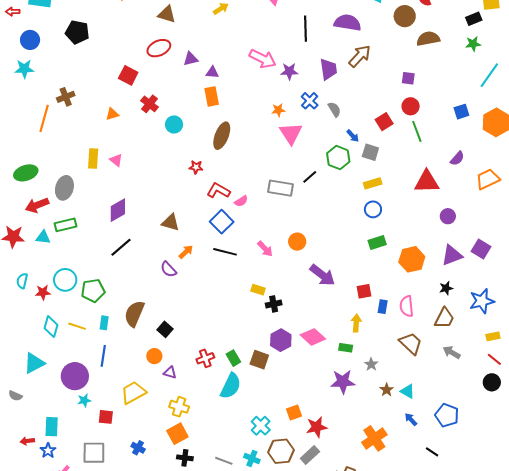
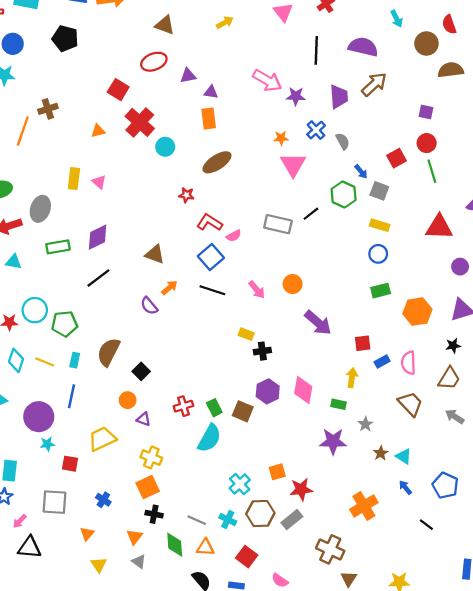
red cross: (150, 104) -> (140, 122), size x1.5
brown ellipse: (222, 136) -> (217, 162), turned 32
yellow rectangle: (373, 183) -> (380, 225), turned 30
green rectangle: (66, 225) -> (58, 247), moved
blue rectangle: (383, 307) -> (382, 362), turned 48
pink diamond: (313, 337) -> (303, 390), turned 55

